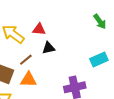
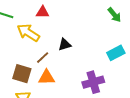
red triangle: (39, 29) -> (43, 12), moved

